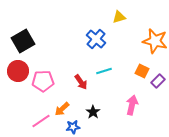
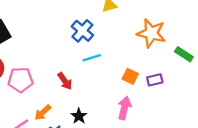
cyan line: (104, 71) -> (92, 58), moved
orange square: (142, 71) -> (130, 76), moved
purple rectangle: (158, 81) -> (155, 80), turned 32

